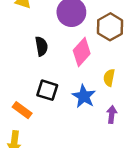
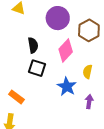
black square: (47, 90) -> (37, 68), moved

